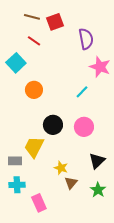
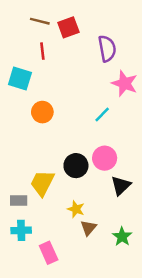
red line: (34, 41) -> (42, 51), turned 48
cyan square: (16, 63) -> (20, 78), turned -30
black circle: (53, 125) -> (76, 166), moved
black triangle: (97, 161) -> (121, 186), moved

